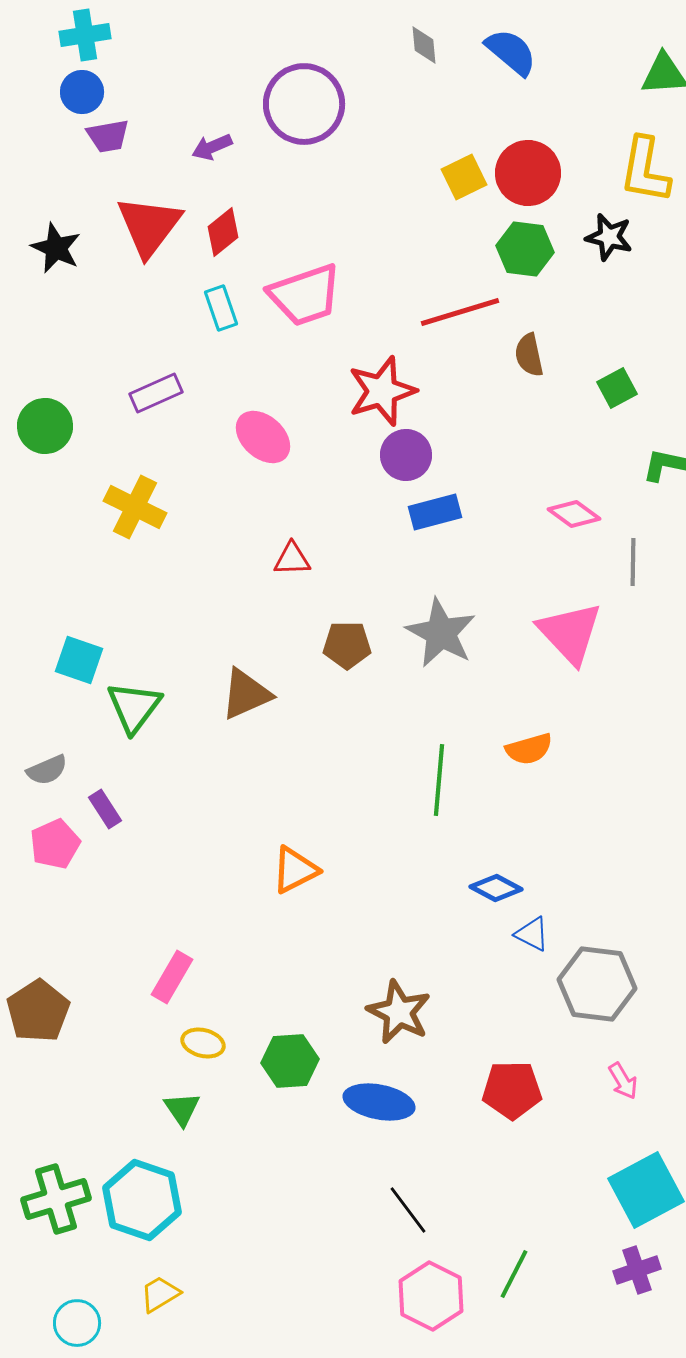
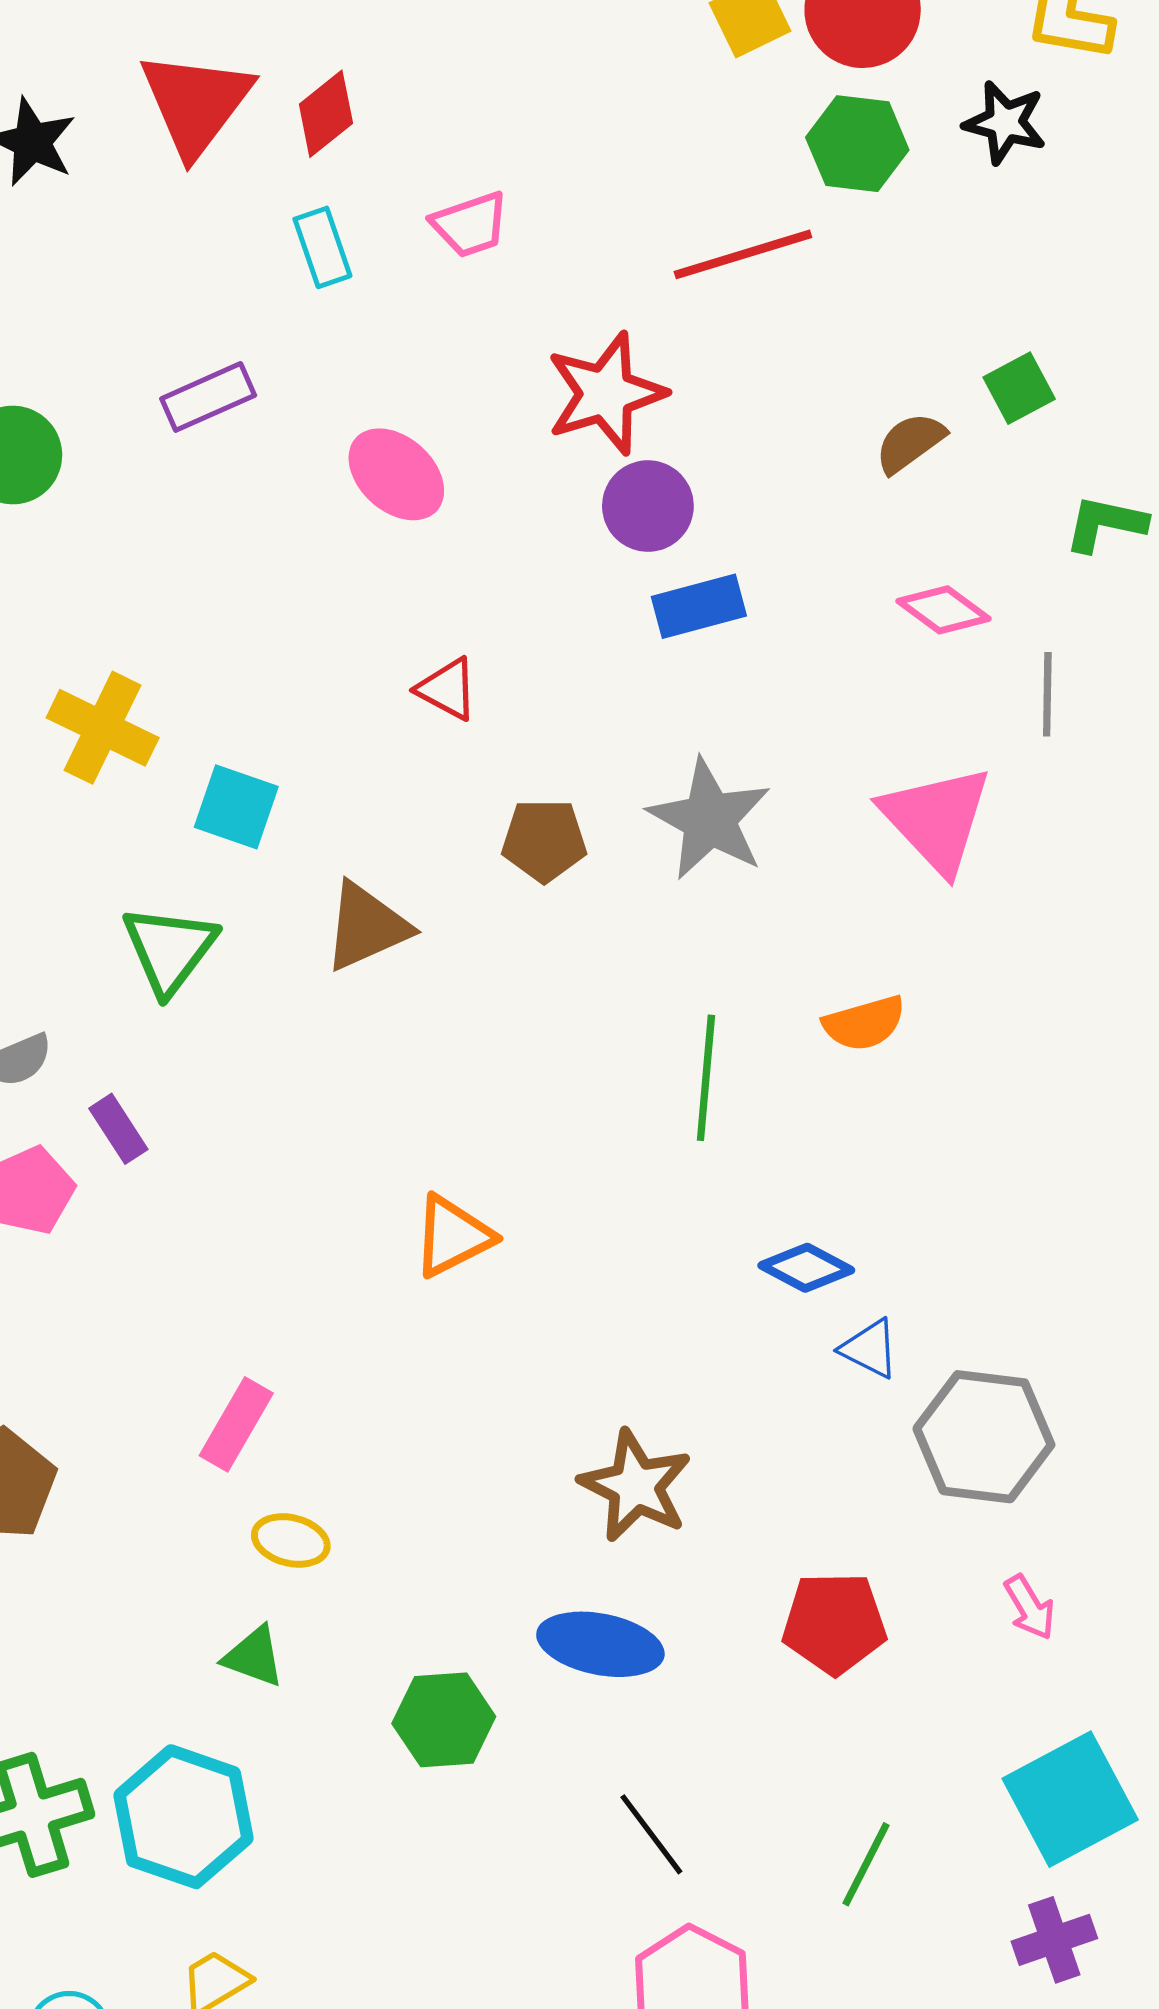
pink trapezoid: (305, 295) -> (470, 225), size x0.6
brown semicircle: (529, 355) -> (910, 443), moved, turned 66
yellow cross: (135, 507) -> (103, 728), moved
red triangle: (292, 559) -> (447, 689), turned 30
cyan square: (79, 660) -> (236, 807), moved
green hexagon: (290, 1061) -> (444, 1720), moved
green triangle: (182, 1109) -> (254, 1657), turned -36
green line: (514, 1274) -> (866, 1864), moved

